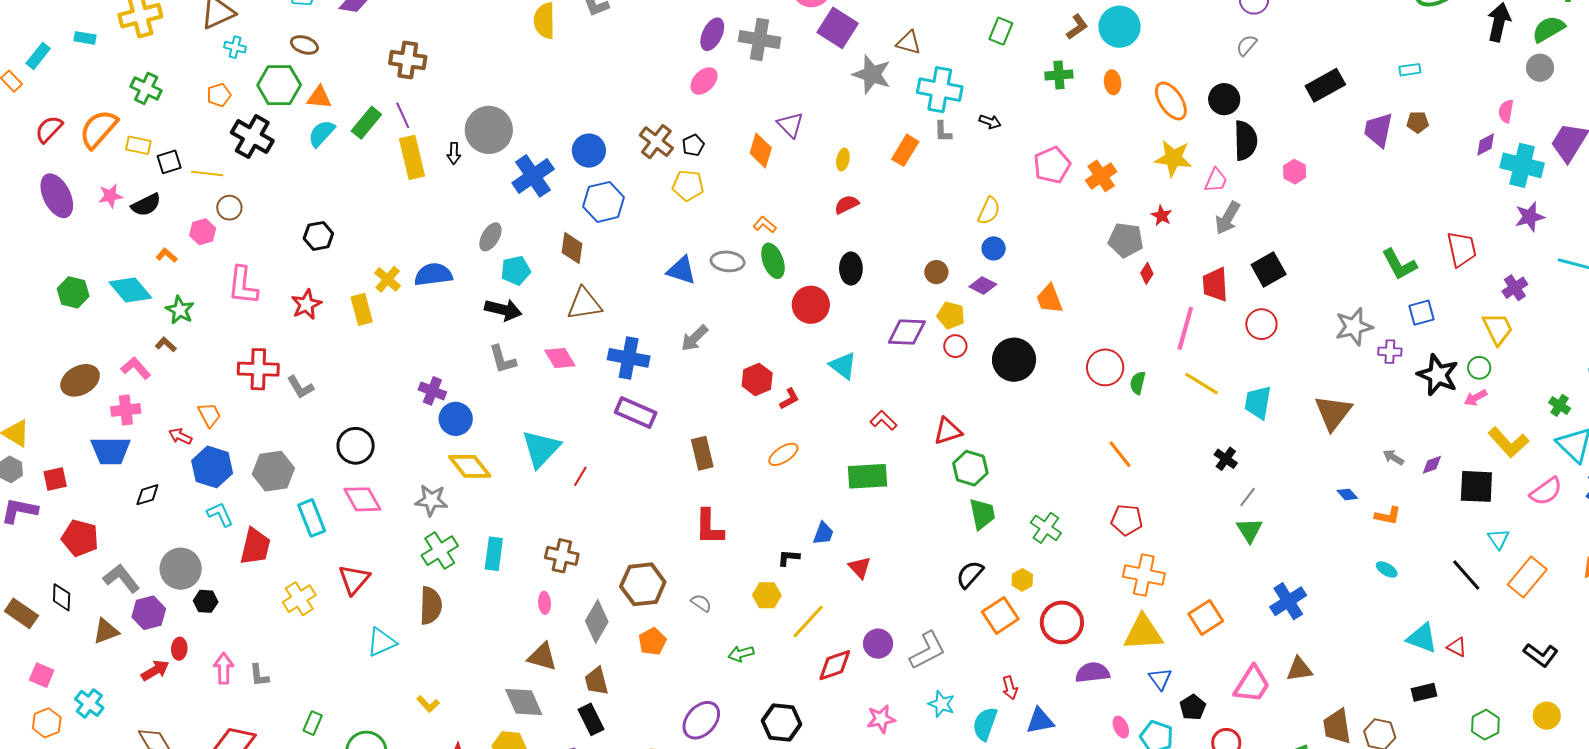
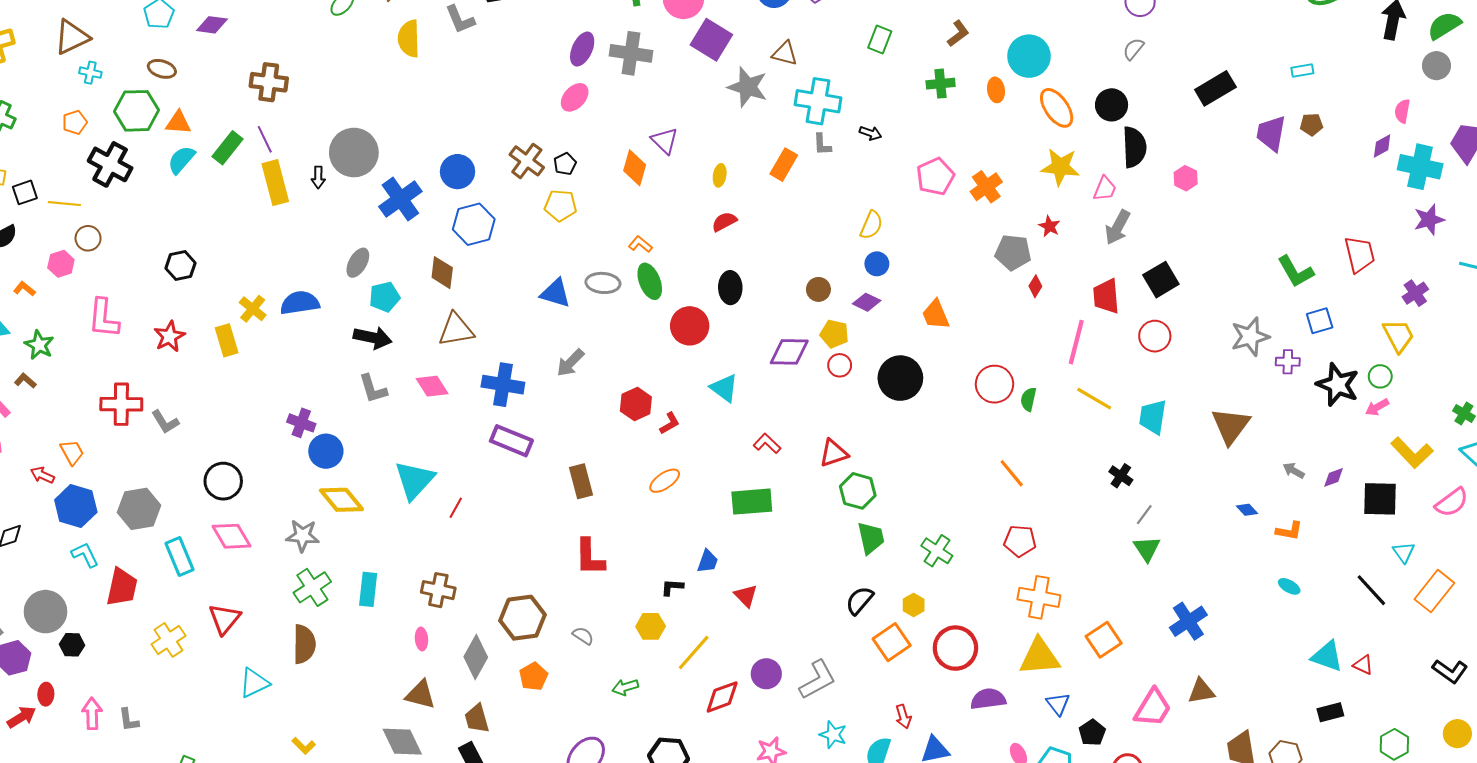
cyan circle: (1119, 27) -> (1029, 56), moved

